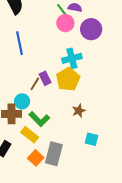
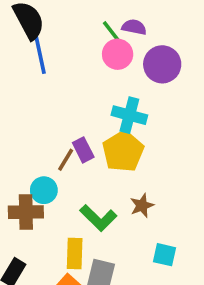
blue line: (19, 43) -> (40, 53), moved
cyan cross: (72, 58) -> (129, 115), turned 30
green L-shape: (39, 119) -> (98, 218), moved
yellow rectangle: (30, 135) -> (75, 253), moved, turned 54

